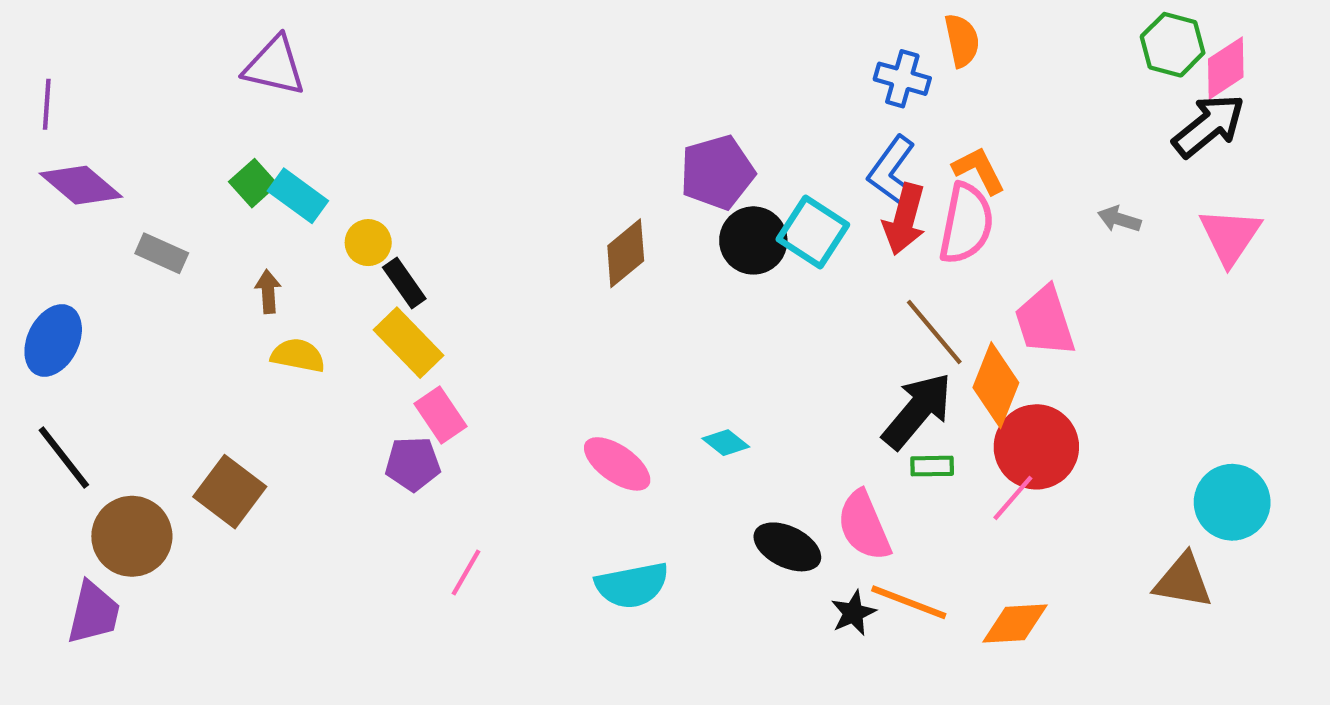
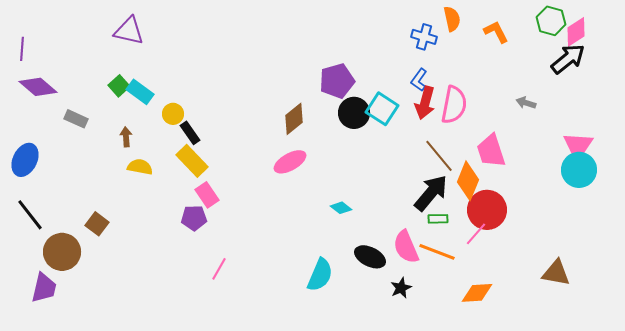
blue L-shape: (892, 170) -> (419, 80), size x0.7
orange L-shape: (979, 170) -> (496, 32), moved
pink triangle: (1230, 236) -> (578, 146), moved
pink ellipse: (617, 464) -> (290, 162), moved, turned -64
brown square: (230, 492) -> (97, 224), moved, size x0.7
cyan circle: (1232, 502) -> (579, 170), moved
cyan semicircle: (632, 585) -> (320, 275), moved, turned -56
orange line: (909, 602) -> (437, 252), moved

